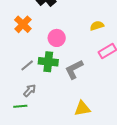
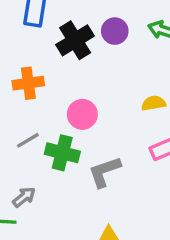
orange cross: (23, 24) -> (28, 83), turned 30
gray line: (27, 65) -> (28, 140), moved

